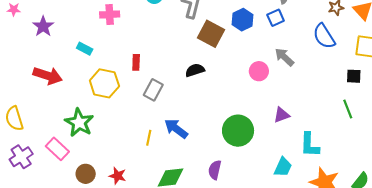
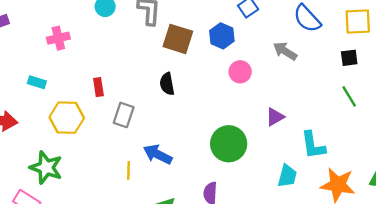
blue hexagon: (243, 20) -> (222, 36), moved
gray arrow: (284, 57) -> (285, 51), moved
black semicircle: (195, 70) -> (167, 84), turned -72

